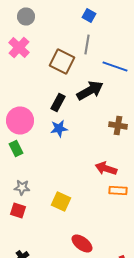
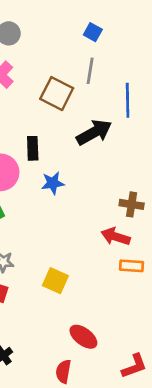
blue line: (115, 66) -> (128, 100), turned 70
black rectangle: (58, 102) -> (33, 148), moved, turned -30
brown cross: (118, 126) -> (132, 204), moved

